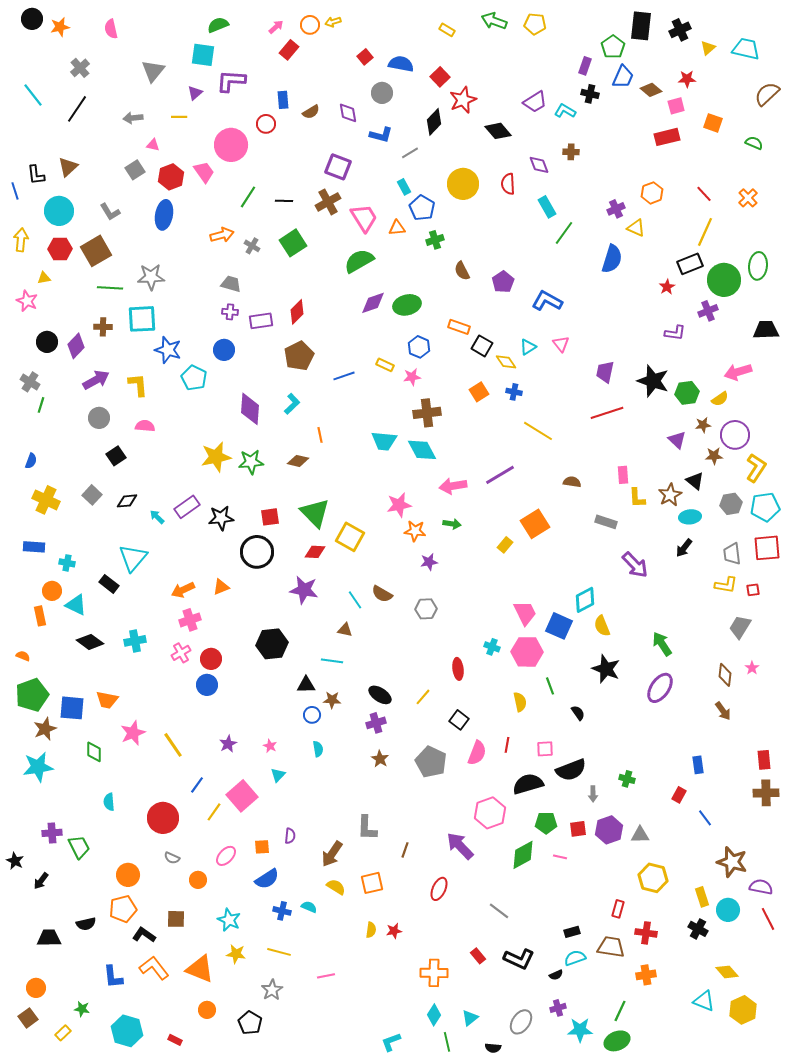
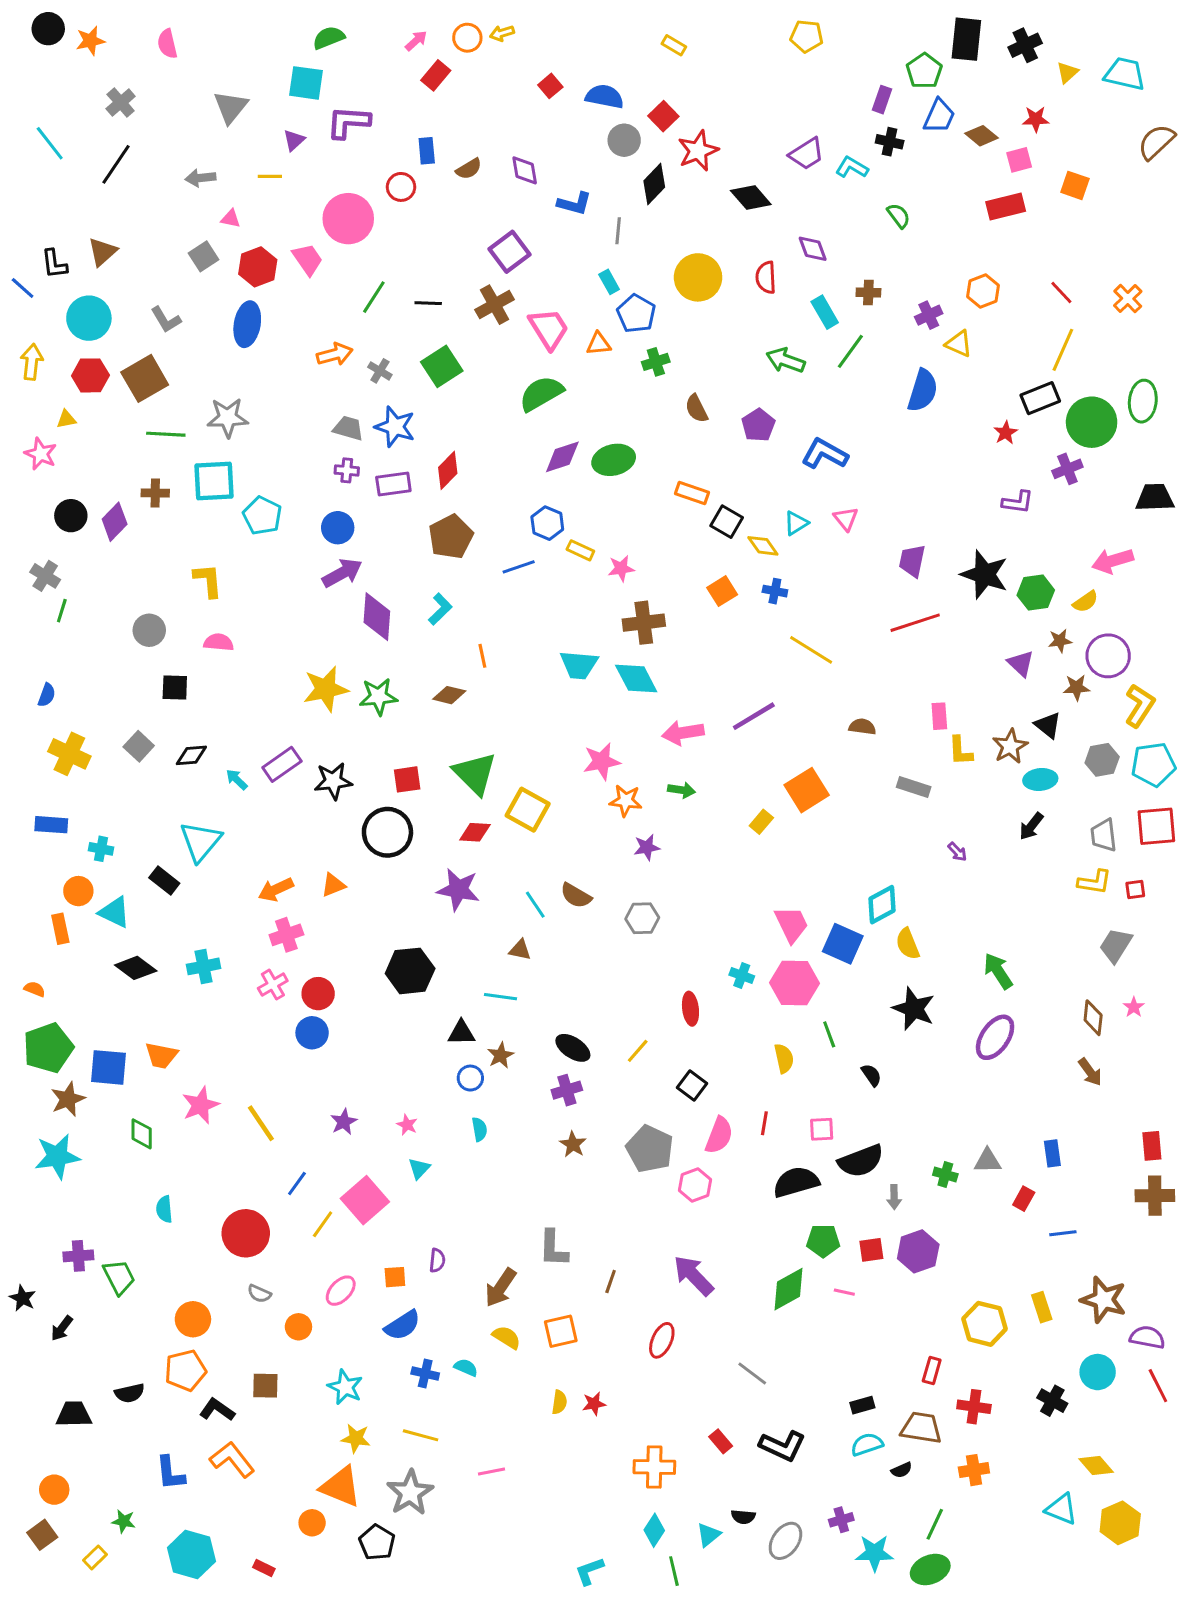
green arrow: (494, 21) -> (785, 360), moved
gray circle: (382, 93) -> (624, 140), moved
green semicircle: (754, 143) -> (899, 216), moved, turned 30
brown cross: (571, 152) -> (868, 293), moved
gray line: (410, 153) -> (618, 231), turned -54
purple square: (338, 167) -> (510, 252), turned 32
blue line: (15, 191) -> (23, 288), turned -30
blue hexagon: (419, 347) -> (547, 523), moved
blue star: (168, 350) -> (395, 427), moved
cyan pentagon: (194, 378) -> (262, 516), moved
purple arrow: (96, 380) -> (342, 573), moved
black square: (116, 456) -> (175, 688), turned 36
purple arrow: (635, 565) -> (957, 852), size x0.5
brown star: (332, 700) -> (501, 1055), turned -30
pink hexagon: (490, 813) -> (695, 1185), moved, size x0.7
blue line: (705, 818) -> (1063, 1233), turned -60
gray triangle: (640, 835) -> (988, 1161), moved
yellow rectangle: (702, 897) -> (1042, 1307), moved
orange triangle: (200, 969) -> (341, 1487), moved
black semicircle: (556, 975) -> (902, 1470), moved
gray star: (272, 990) -> (410, 1493), size x1.4
black semicircle: (493, 1048) -> (743, 1517), moved

